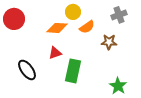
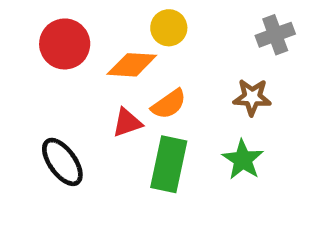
red circle: (14, 19) -> (65, 44), moved
orange semicircle: (87, 27) -> (169, 104), moved
green star: (118, 86) -> (243, 160), moved

